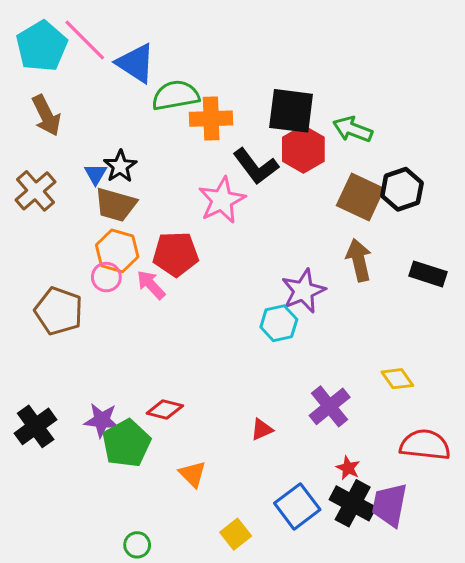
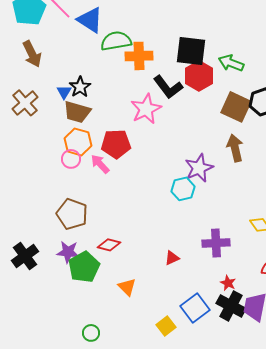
brown pentagon: (59, 311) -> (72, 214), moved
purple cross: (330, 406) -> (216, 243), turned 36
yellow square: (236, 534) -> (166, 326), moved

